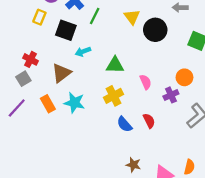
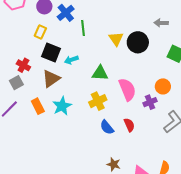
green line: (95, 16) -> (83, 28), turned -35
yellow rectangle: (39, 17) -> (40, 32), moved
yellow triangle: (132, 17) -> (116, 39), moved
black square: (66, 30) -> (51, 52), moved
pink semicircle: (146, 82) -> (127, 89), size x1.6
cyan star: (74, 103) -> (62, 106), turned 30

